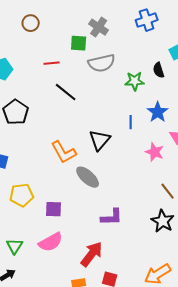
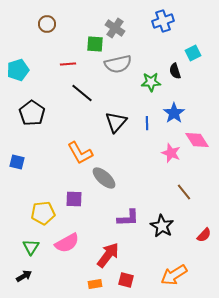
black triangle: (100, 140) -> (116, 122), moved
yellow pentagon: (22, 195) -> (43, 213), moved
purple square: (54, 209) -> (74, 199), moved
black star: (163, 221) -> (162, 226), moved

